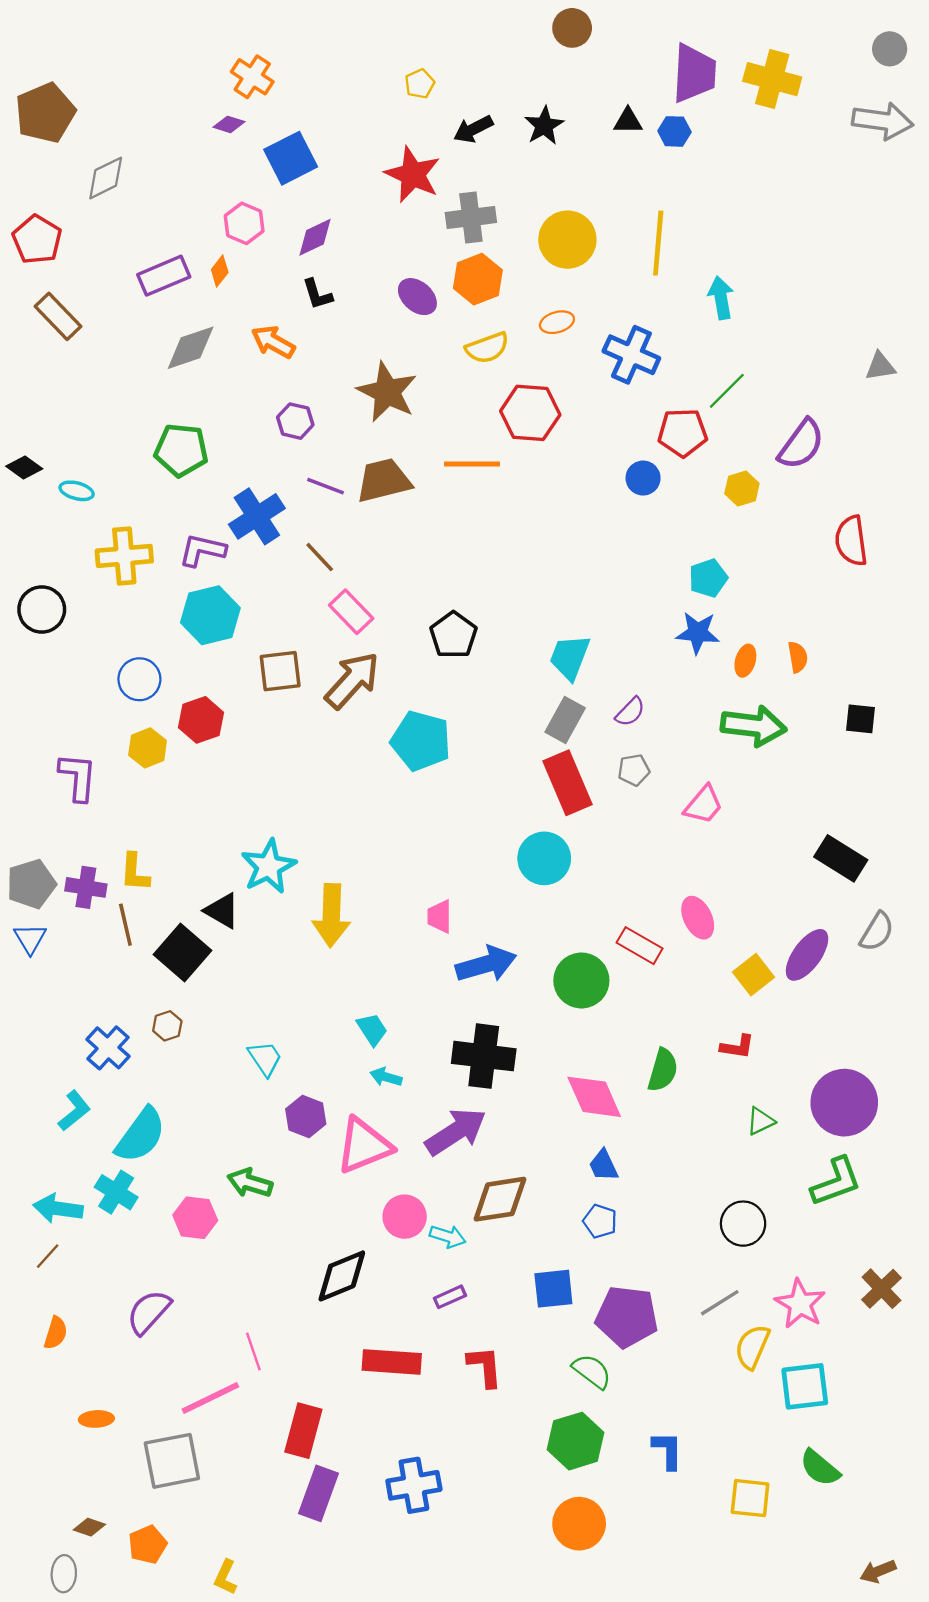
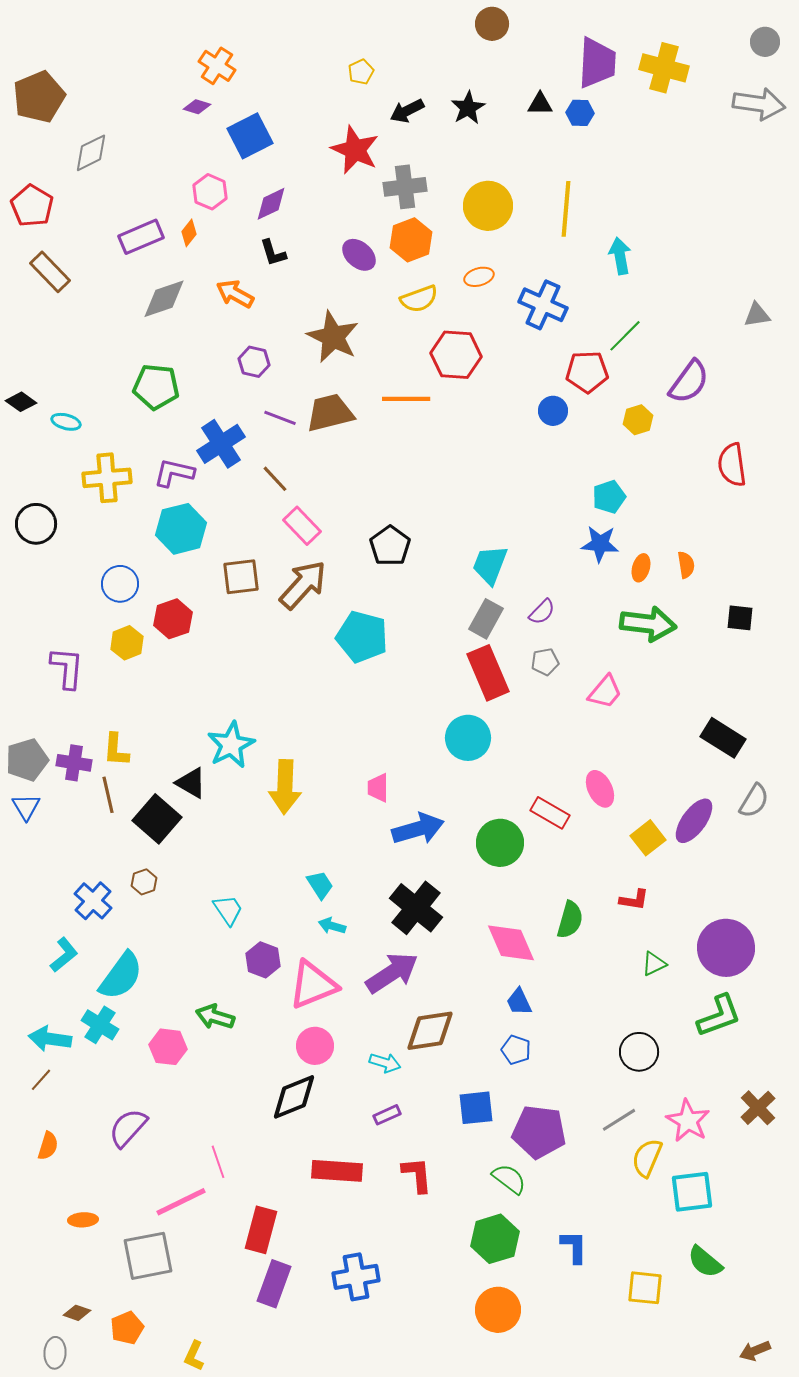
black cross: (484, 1056) -> (416, 908), turned 32
pink circle: (405, 1217) -> (315, 1046), moved

